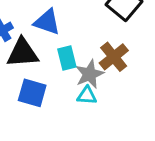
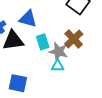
gray star: (90, 74) -> (58, 51), turned -30
blue square: (32, 93) -> (18, 83), moved

